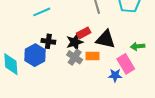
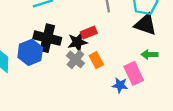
black triangle: (106, 39) -> (145, 24), moved
black cross: (48, 41) -> (47, 38), size x1.6
orange rectangle: (93, 56) -> (96, 60), turned 56

